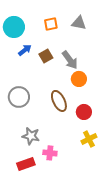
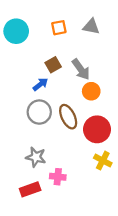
blue arrow: (25, 50) -> (40, 84), moved
gray circle: (19, 97) -> (39, 112), moved
red circle: (84, 112) -> (97, 129), size x1.5
yellow cross: (89, 139) -> (103, 161), turned -35

